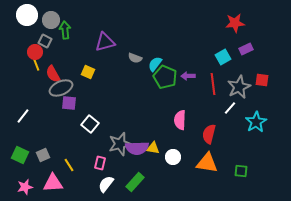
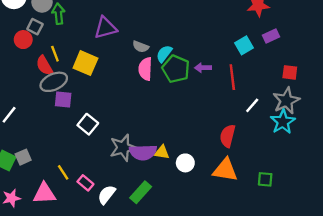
yellow line: (36, 64) -> (55, 54), moved
yellow square: (88, 72) -> (85, 63), size x1.5
gray star: (239, 87) -> (286, 101), moved
pink semicircle: (180, 120) -> (145, 69), moved
gray square: (43, 155) -> (23, 157), moved
pink rectangle: (100, 163) -> (85, 183), moved, turned -64

